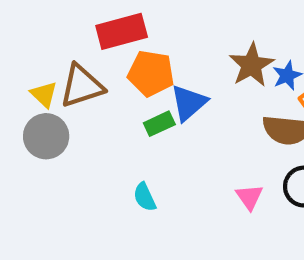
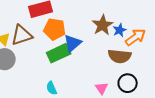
green rectangle: (159, 124) -> (59, 53), size x1.6

